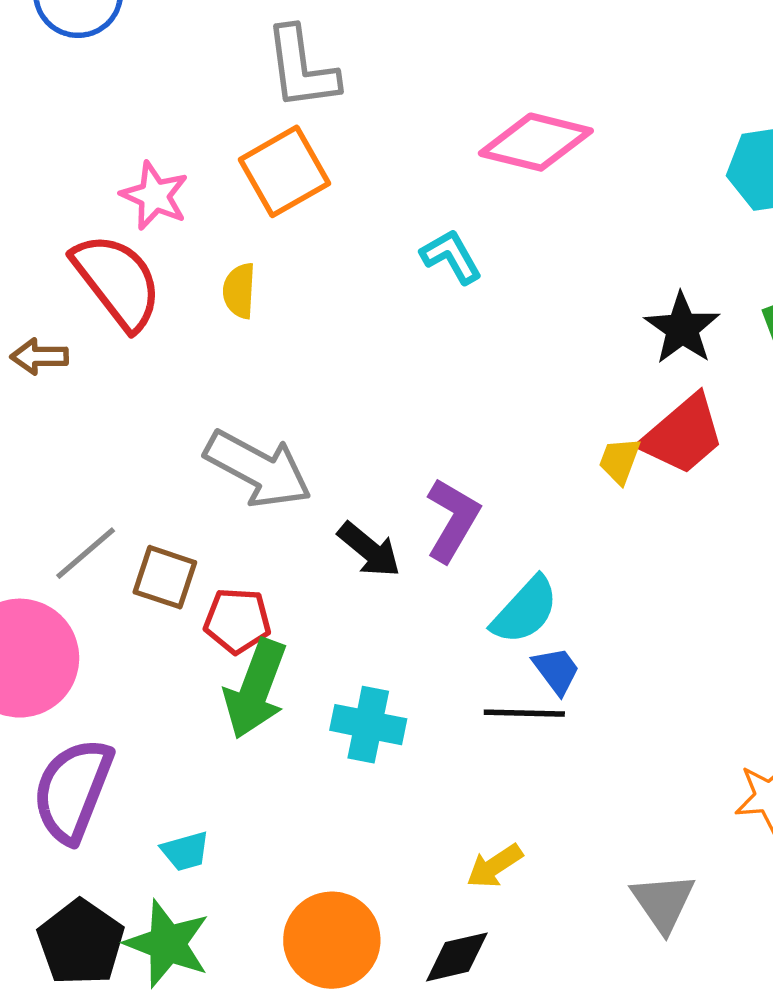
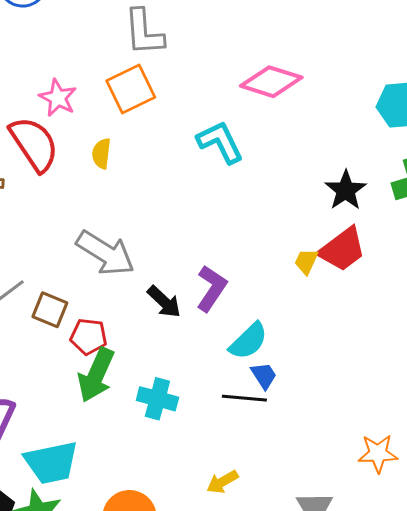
cyan L-shape: (451, 256) -> (220, 142), size x1.4
cyan trapezoid: (185, 851) -> (51, 463), size x2.0

